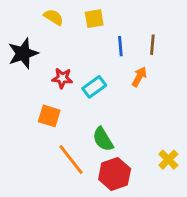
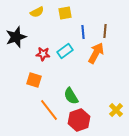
yellow semicircle: (54, 17) -> (37, 12), turned 120
orange arrow: (139, 77) -> (96, 53), size x1.5
cyan rectangle: (94, 87) -> (65, 51), moved

